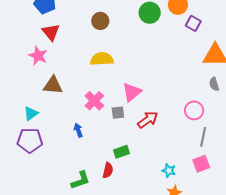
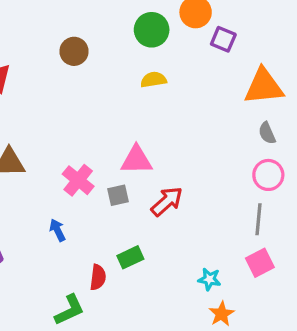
yellow semicircle: (102, 59) -> (153, 80), moved, size x0.7
pink triangle: (132, 92) -> (136, 160), turned 45
pink circle: (194, 110) -> (268, 175), moved
red semicircle: (108, 170) -> (98, 277), moved

